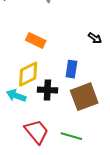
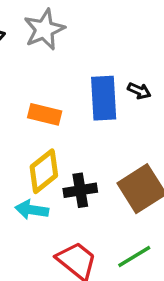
blue rectangle: (71, 69) -> (104, 98), moved, size x1.5
green line: (71, 136) -> (134, 256), turned -35

